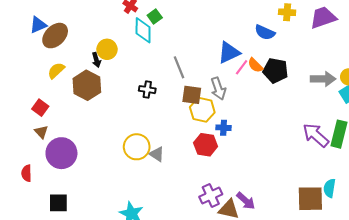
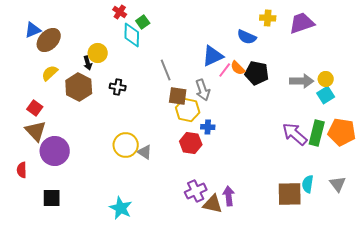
black cross: (147, 90) -> (118, 87), moved
brown triangle: (41, 132) -> (36, 131), size x1.6
purple arrow: (246, 201) -> (229, 196), turned -138

